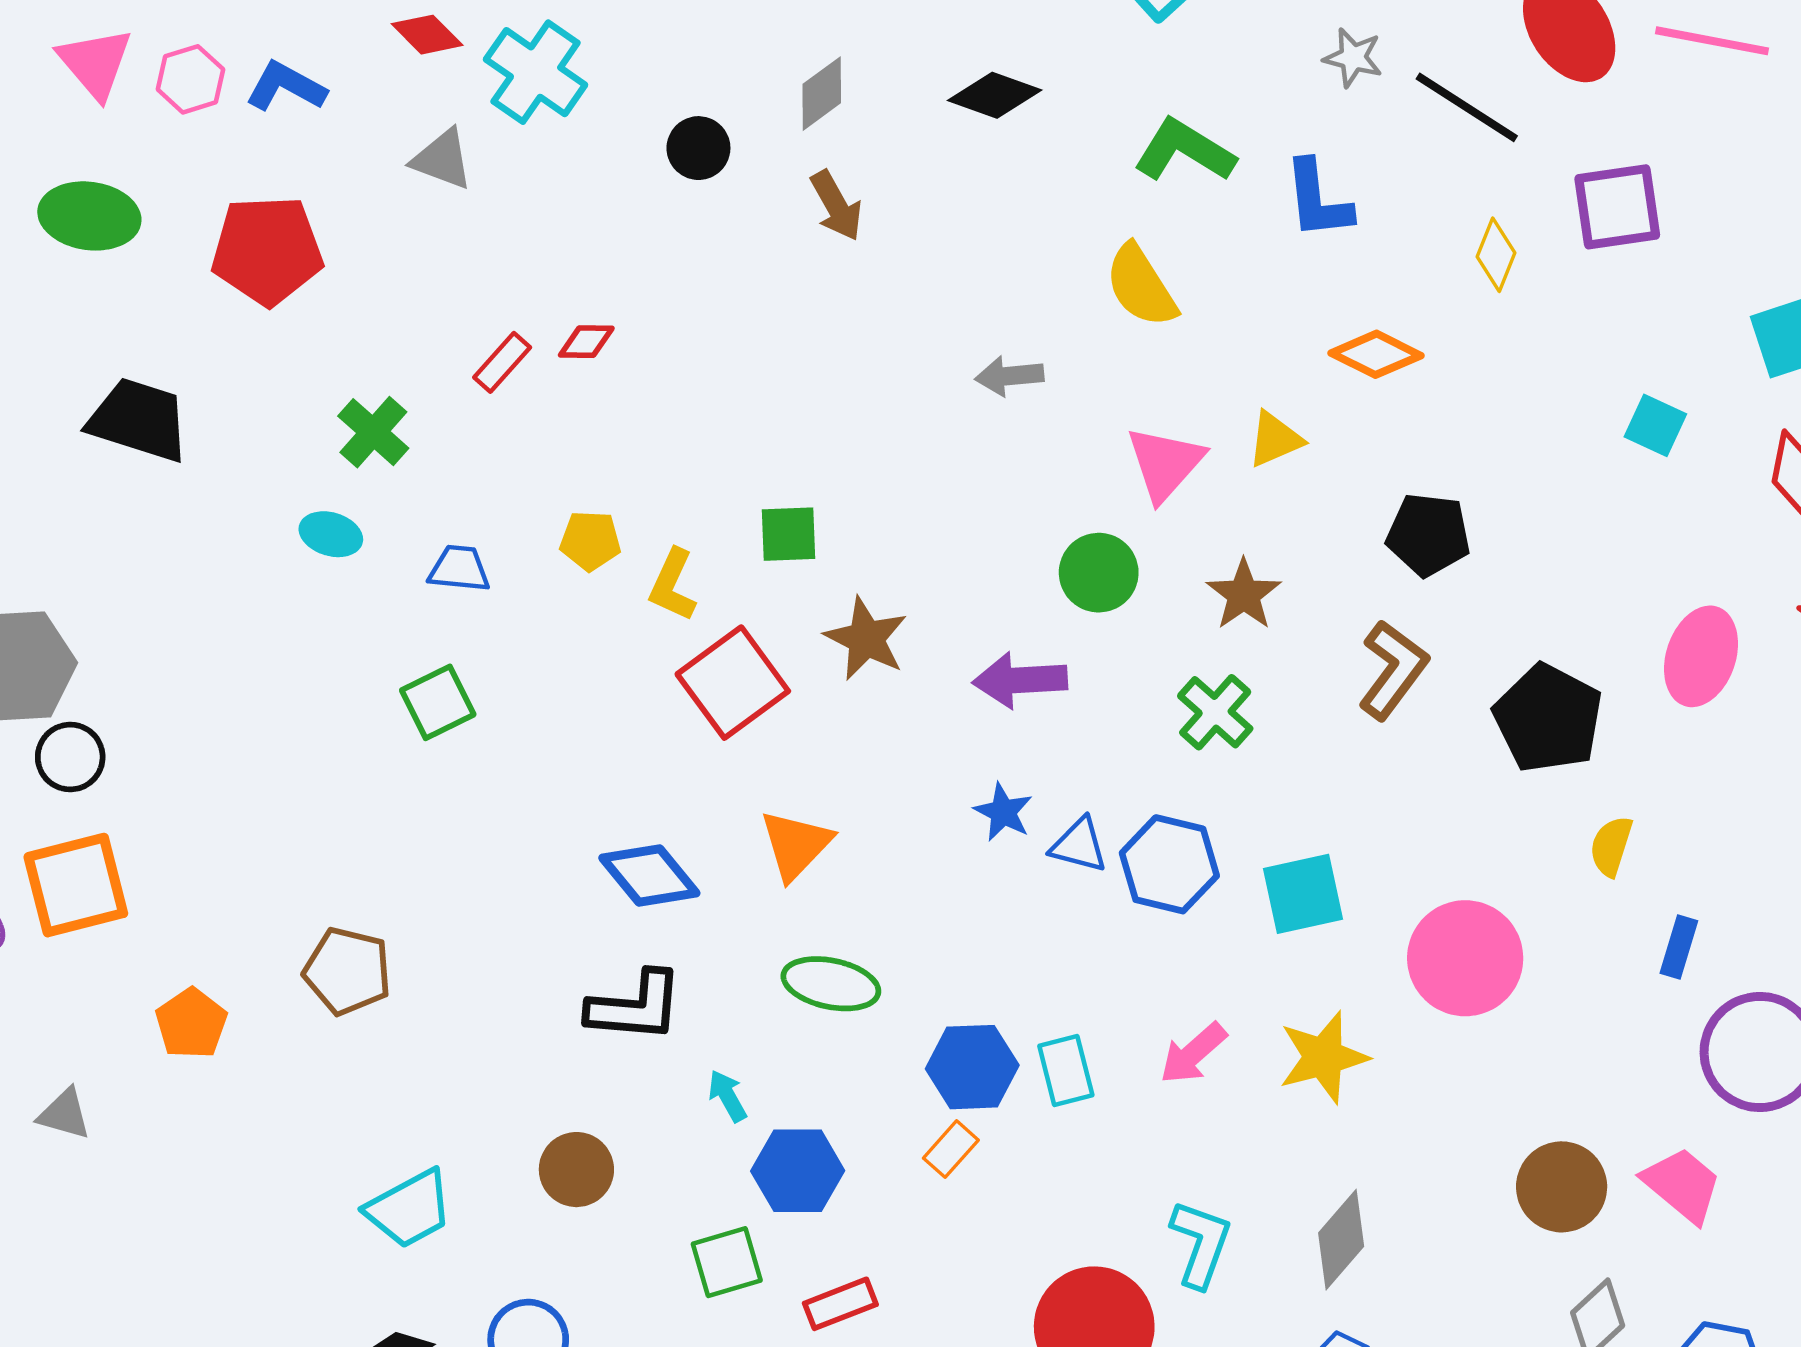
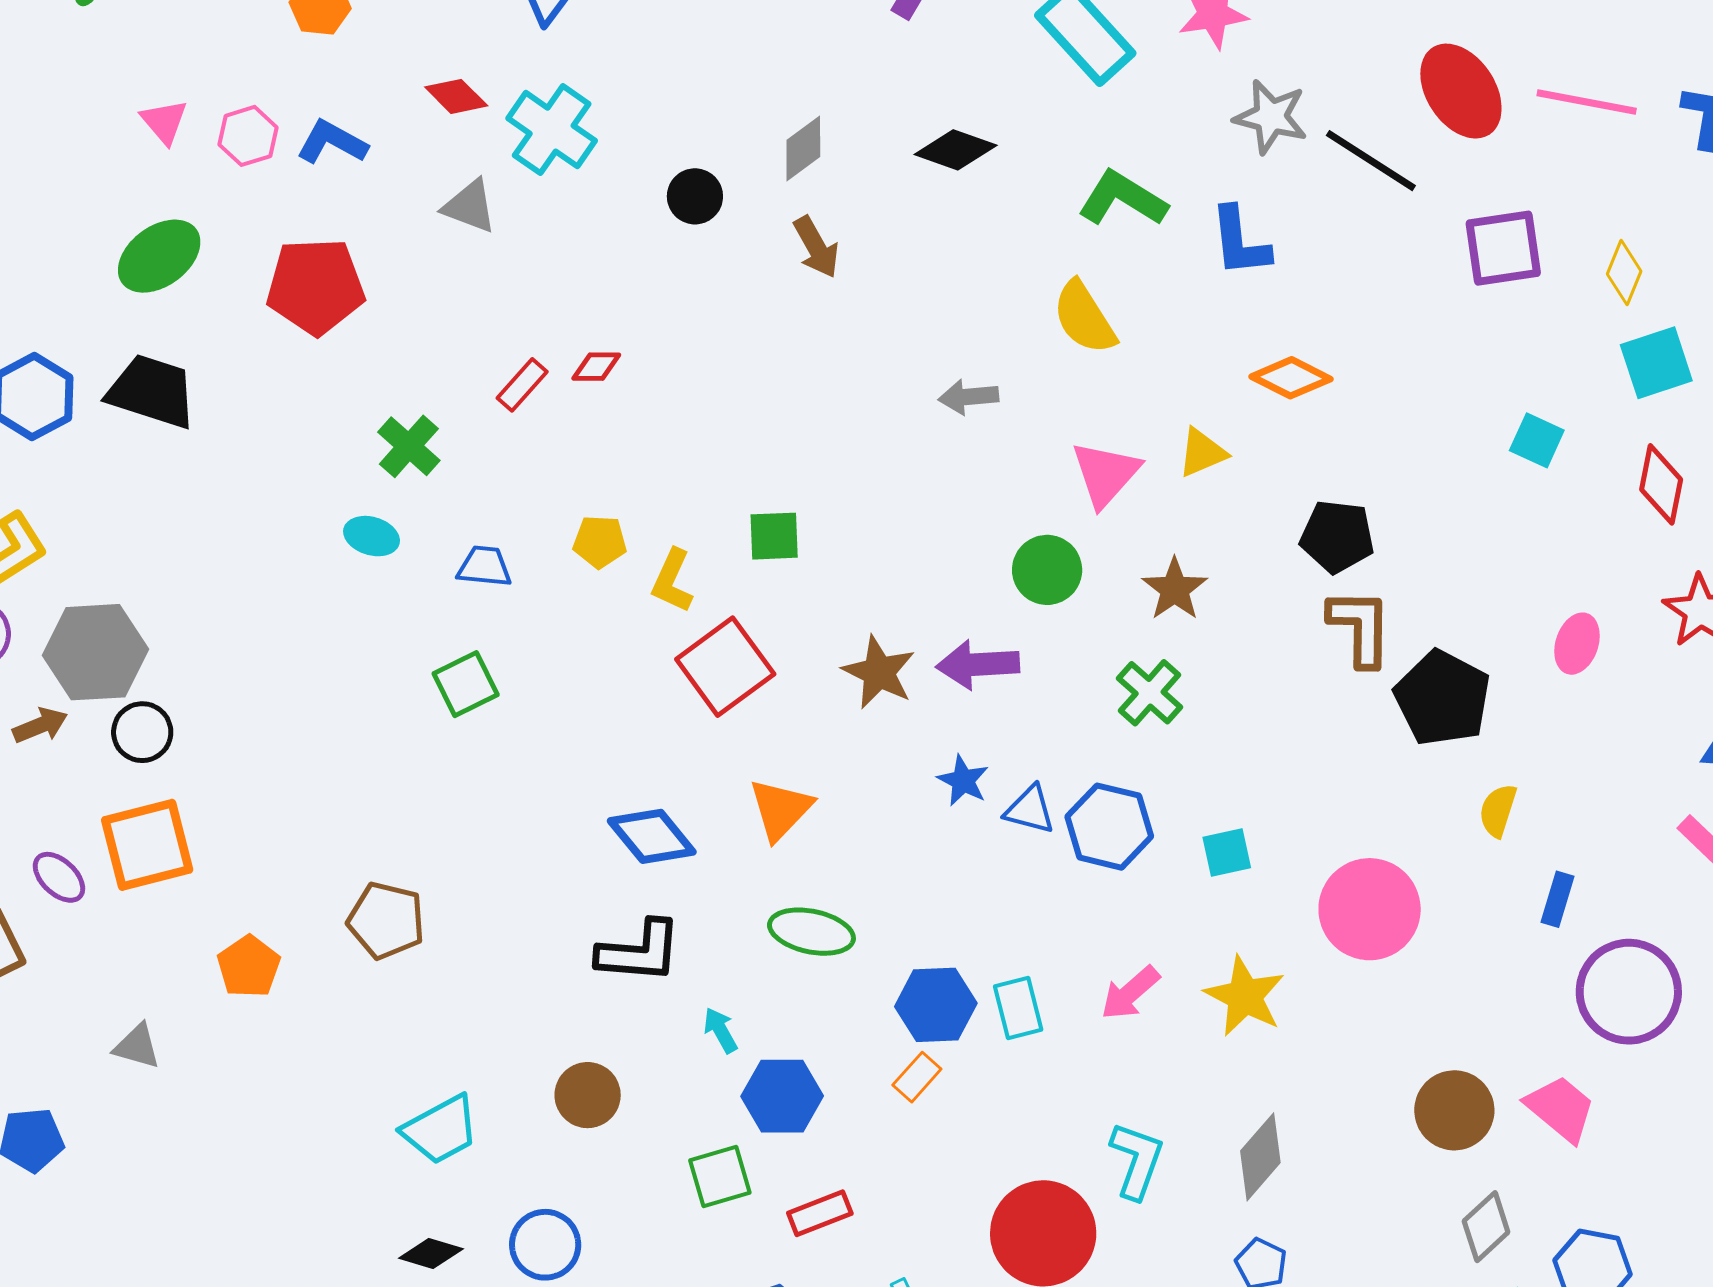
gray star: (1353, 58) -> (1271, 117), size x1.4
pink triangle: (95, 63) -> (164, 122), size x0.7
green ellipse: (89, 216) -> (159, 256), turned -44
yellow diamond: (1496, 255) -> (1624, 273), moved
black trapezoid: (139, 420) -> (152, 391), moved
brown star: (866, 639) -> (879, 672), moved
pink ellipse: (1701, 656) -> (1577, 644), size x0.7
brown L-shape: (1393, 670) -> (1360, 627), moved, turned -36
cyan square: (1303, 894) -> (1227, 853), size x0.7
yellow star: (1323, 1057) -> (1245, 996), turned -30

